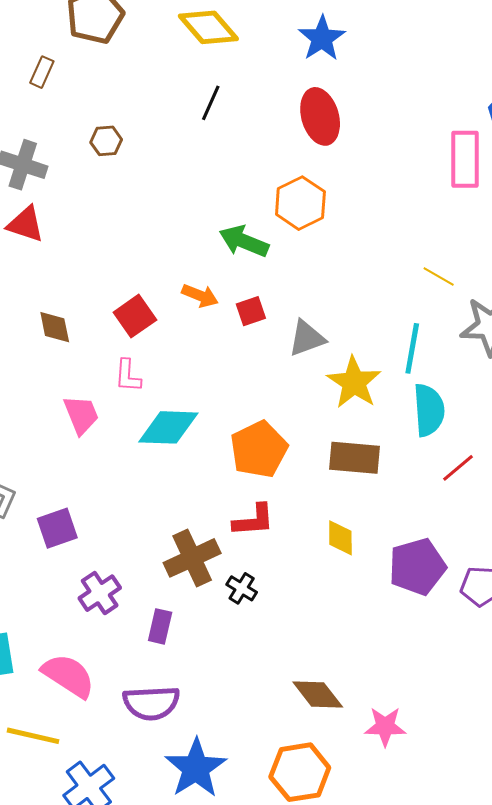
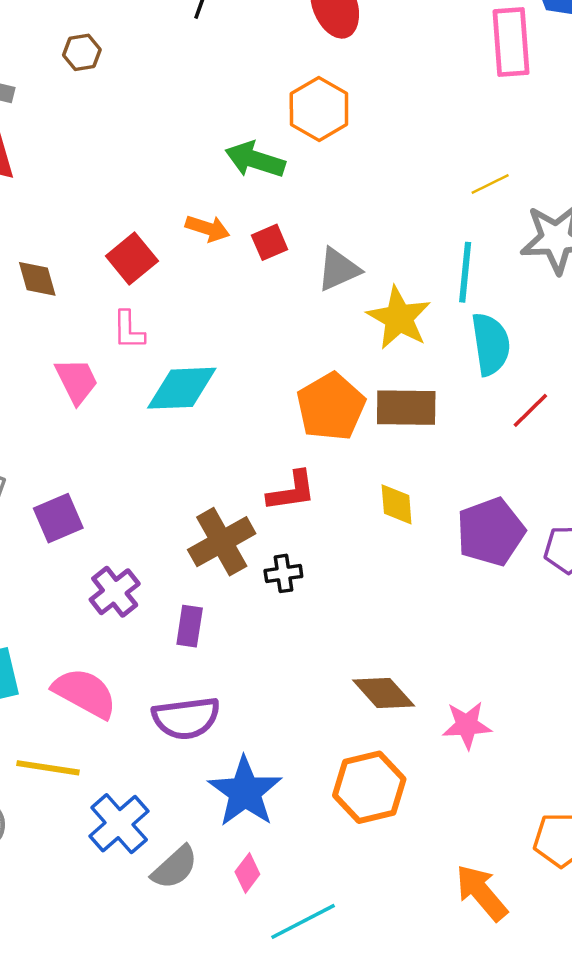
yellow line: (439, 276) -> (490, 184), turned -52
orange pentagon: (259, 449) -> (331, 407), moved
black cross: (242, 588) -> (283, 573), turned -36

